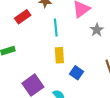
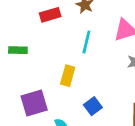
yellow rectangle: (59, 55) -> (68, 76), moved

